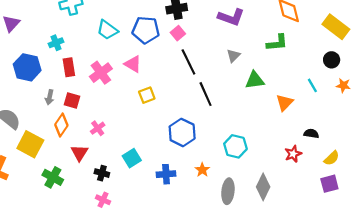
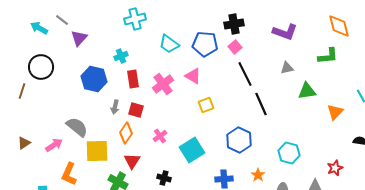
gray triangle: (233, 56) -> (287, 68), turned 32
yellow square: (30, 144) -> (97, 151), turned -30
red triangle: (79, 153) -> (132, 161), moved
red star: (293, 154) -> (335, 168), moved
cyan square: (132, 158) -> (192, 150), moved, size x1.4

